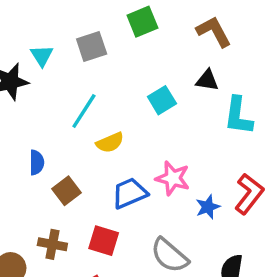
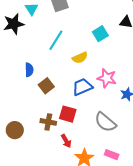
yellow semicircle: (110, 143) -> (80, 58), moved
brown cross: (52, 244) -> (48, 122), moved

